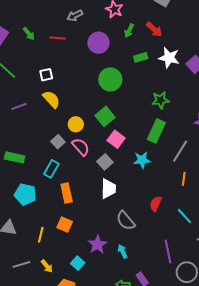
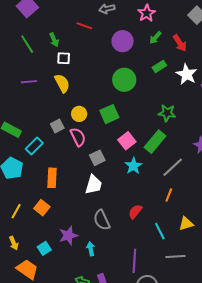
green arrow: (29, 34) -> (54, 40), moved
green rectangle: (141, 57) -> (159, 66), turned -32
pink square: (116, 139) -> (127, 141), moved
cyan star: (142, 160) -> (133, 166), turned 30
cyan rectangle: (51, 169) -> (34, 146), moved

